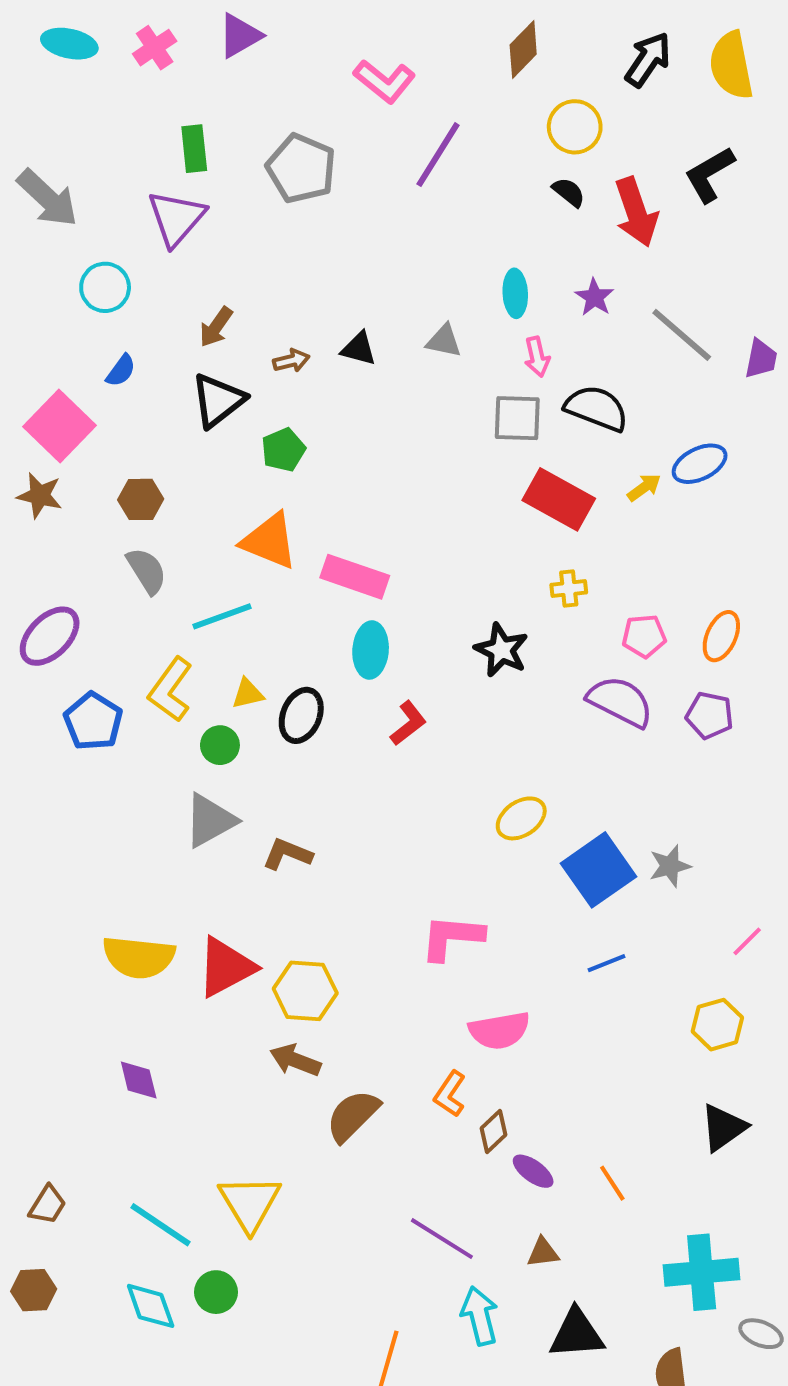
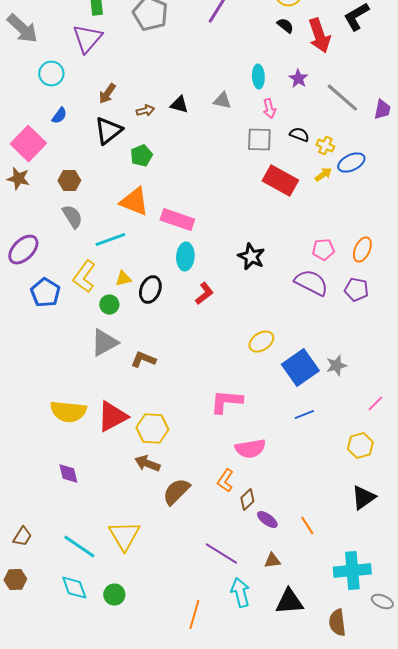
black semicircle: (596, 408) -> (299, 135), size x0.6
yellow cross: (569, 589) -> (325, 146), moved, turned 30
green circle: (216, 1292) -> (114, 595), moved

